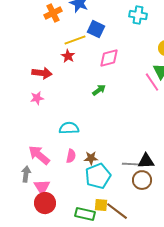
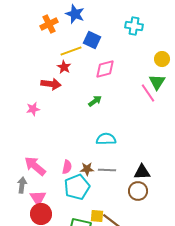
red arrow: (42, 73) -> (51, 84), moved
cyan semicircle: (69, 128) -> (106, 139), moved
gray line: (131, 164) -> (107, 170), moved
cyan pentagon: (98, 176) -> (77, 187), moved

